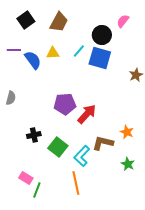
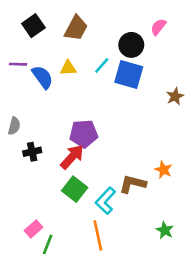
red arrow: (87, 114) -> (72, 157), moved
black cross: (34, 135) -> (32, 152), moved
green star: (128, 164) -> (165, 230), moved
pink rectangle: (26, 178) -> (33, 229), turned -72

